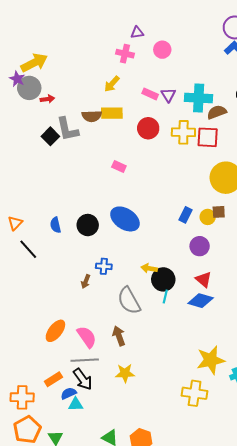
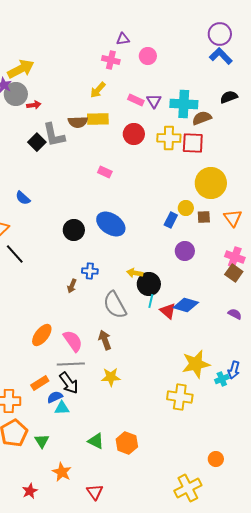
yellow circle: (208, 217) -> (186, 208), moved
blue semicircle: (55, 225) -> (23, 198), moved, turned -35
red triangle: (204, 279) -> (168, 311), moved

